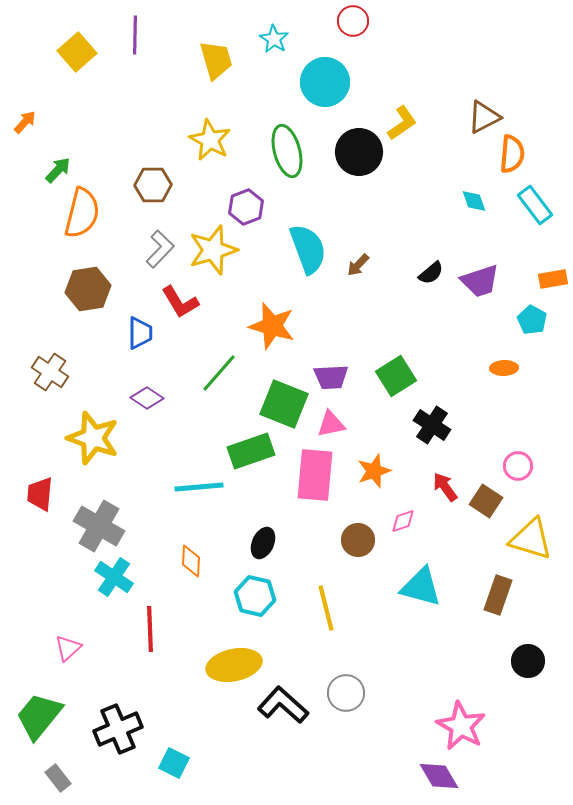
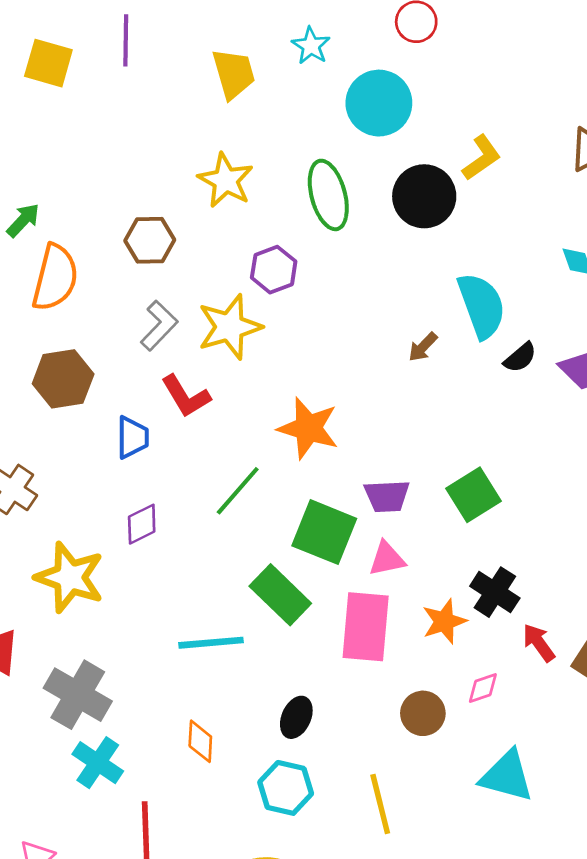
yellow square: (77, 52) -> (48, 63), turned -33
cyan semicircle: (308, 249) -> (482, 306), moved
purple diamond: (147, 398) -> (142, 524), turned -60
black cross: (432, 425) -> (495, 592), moved
green rectangle: (251, 451) -> (280, 595), turned 63

